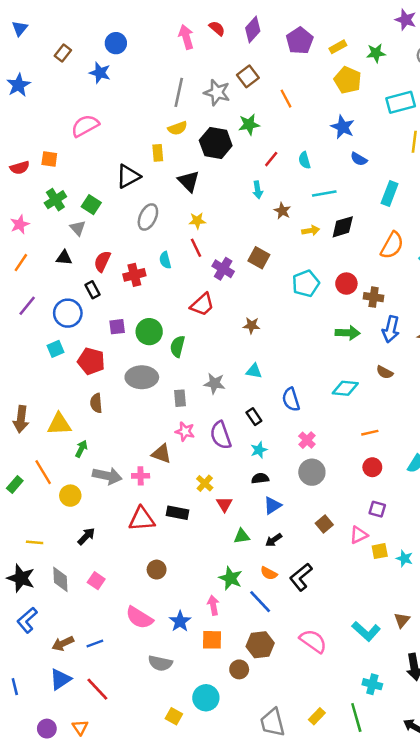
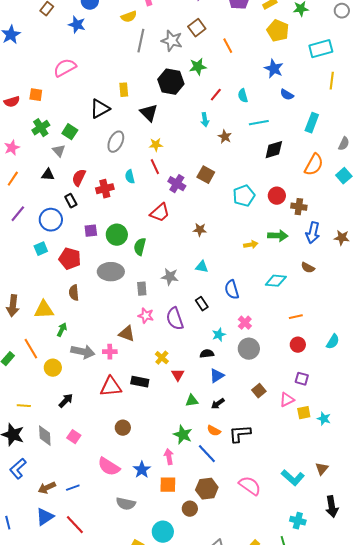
yellow semicircle: (178, 128) -> (129, 17), moved
yellow arrow: (311, 231) -> (251, 245), moved
cyan star: (259, 450) -> (219, 335), moved
black L-shape: (301, 577) -> (240, 434), turned 35

